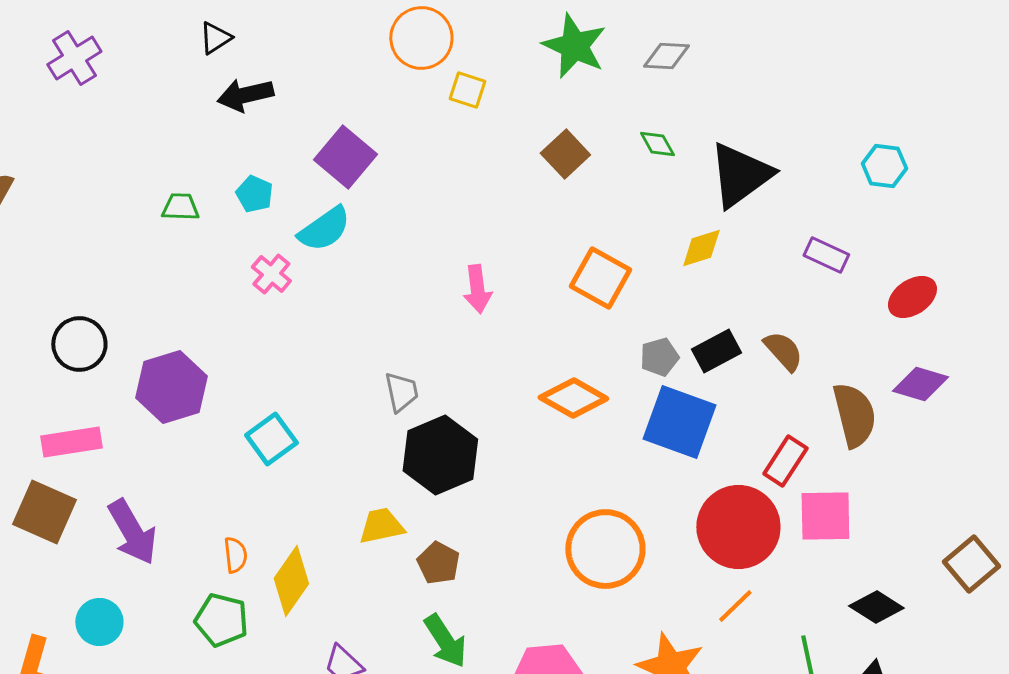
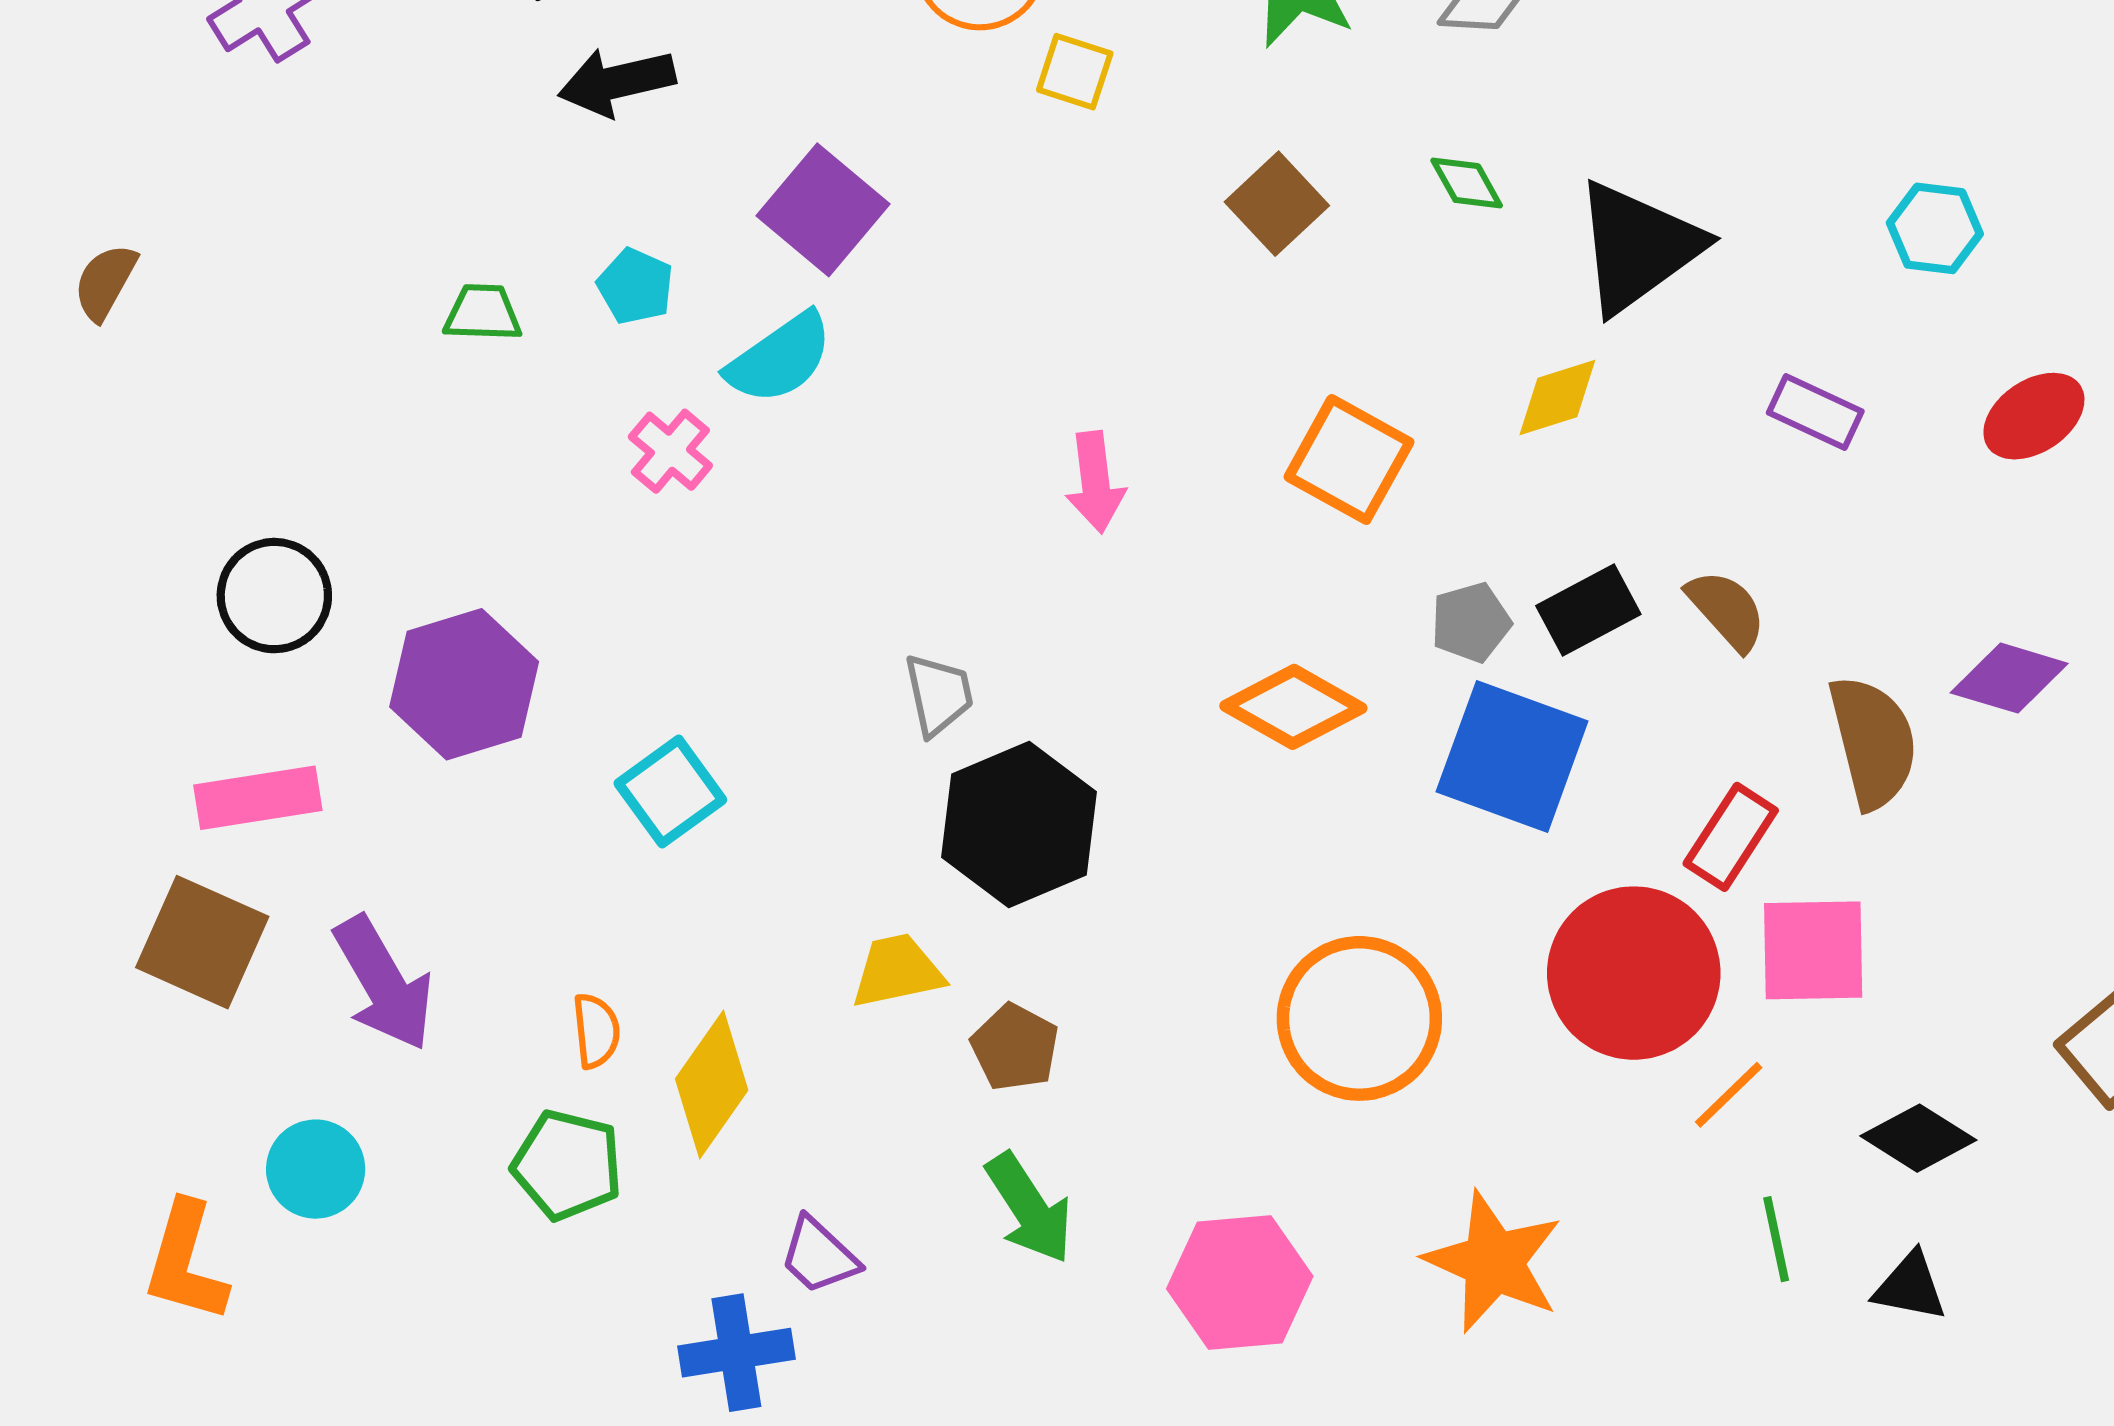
red ellipse: (912, 297) -> (2034, 416), moved
orange line: (735, 606) -> (1729, 1095), moved

